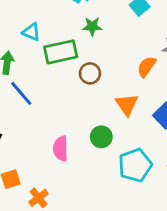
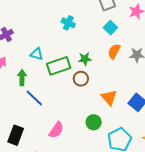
green star: (92, 26) -> (85, 59), moved
orange semicircle: (147, 67) -> (114, 51), moved
pink semicircle: (61, 149) -> (56, 130), moved, turned -138

